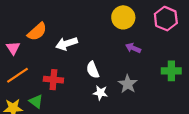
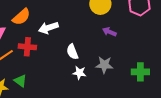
green cross: (171, 71) -> (140, 72), moved
red cross: (53, 80) -> (27, 47), moved
gray star: (128, 84) -> (104, 65), turned -30

